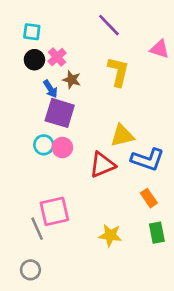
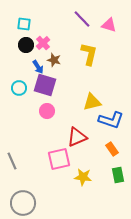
pink triangle: (160, 49) -> (109, 25), moved
cyan circle: (44, 145) -> (19, 88), moved
red triangle: (102, 165) -> (77, 137), moved
pink square: (54, 211) -> (59, 159), moved
gray line: (37, 229) -> (12, 161), moved
gray circle: (30, 270) -> (23, 203), size x1.6

